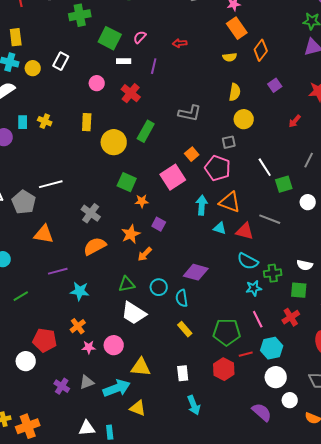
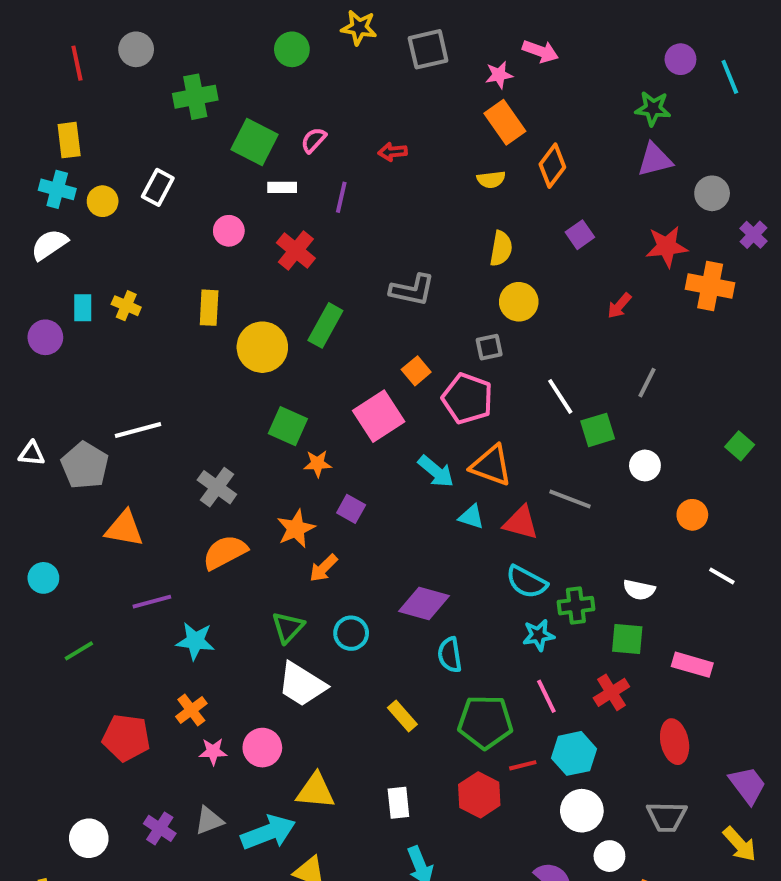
cyan arrow: (202, 205) -> (436, 471), turned 126
green triangle: (127, 284) -> (288, 627), turned -36
cyan semicircle: (182, 298) -> (450, 655), moved
white circle: (26, 361) -> (89, 838), moved

